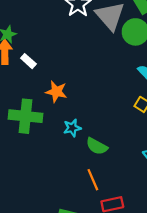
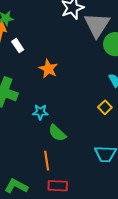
orange star: (56, 92) -> (48, 69), moved

